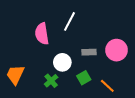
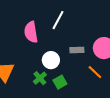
green square: (84, 78) -> (60, 82), moved
orange line: (107, 86) -> (95, 72), moved

